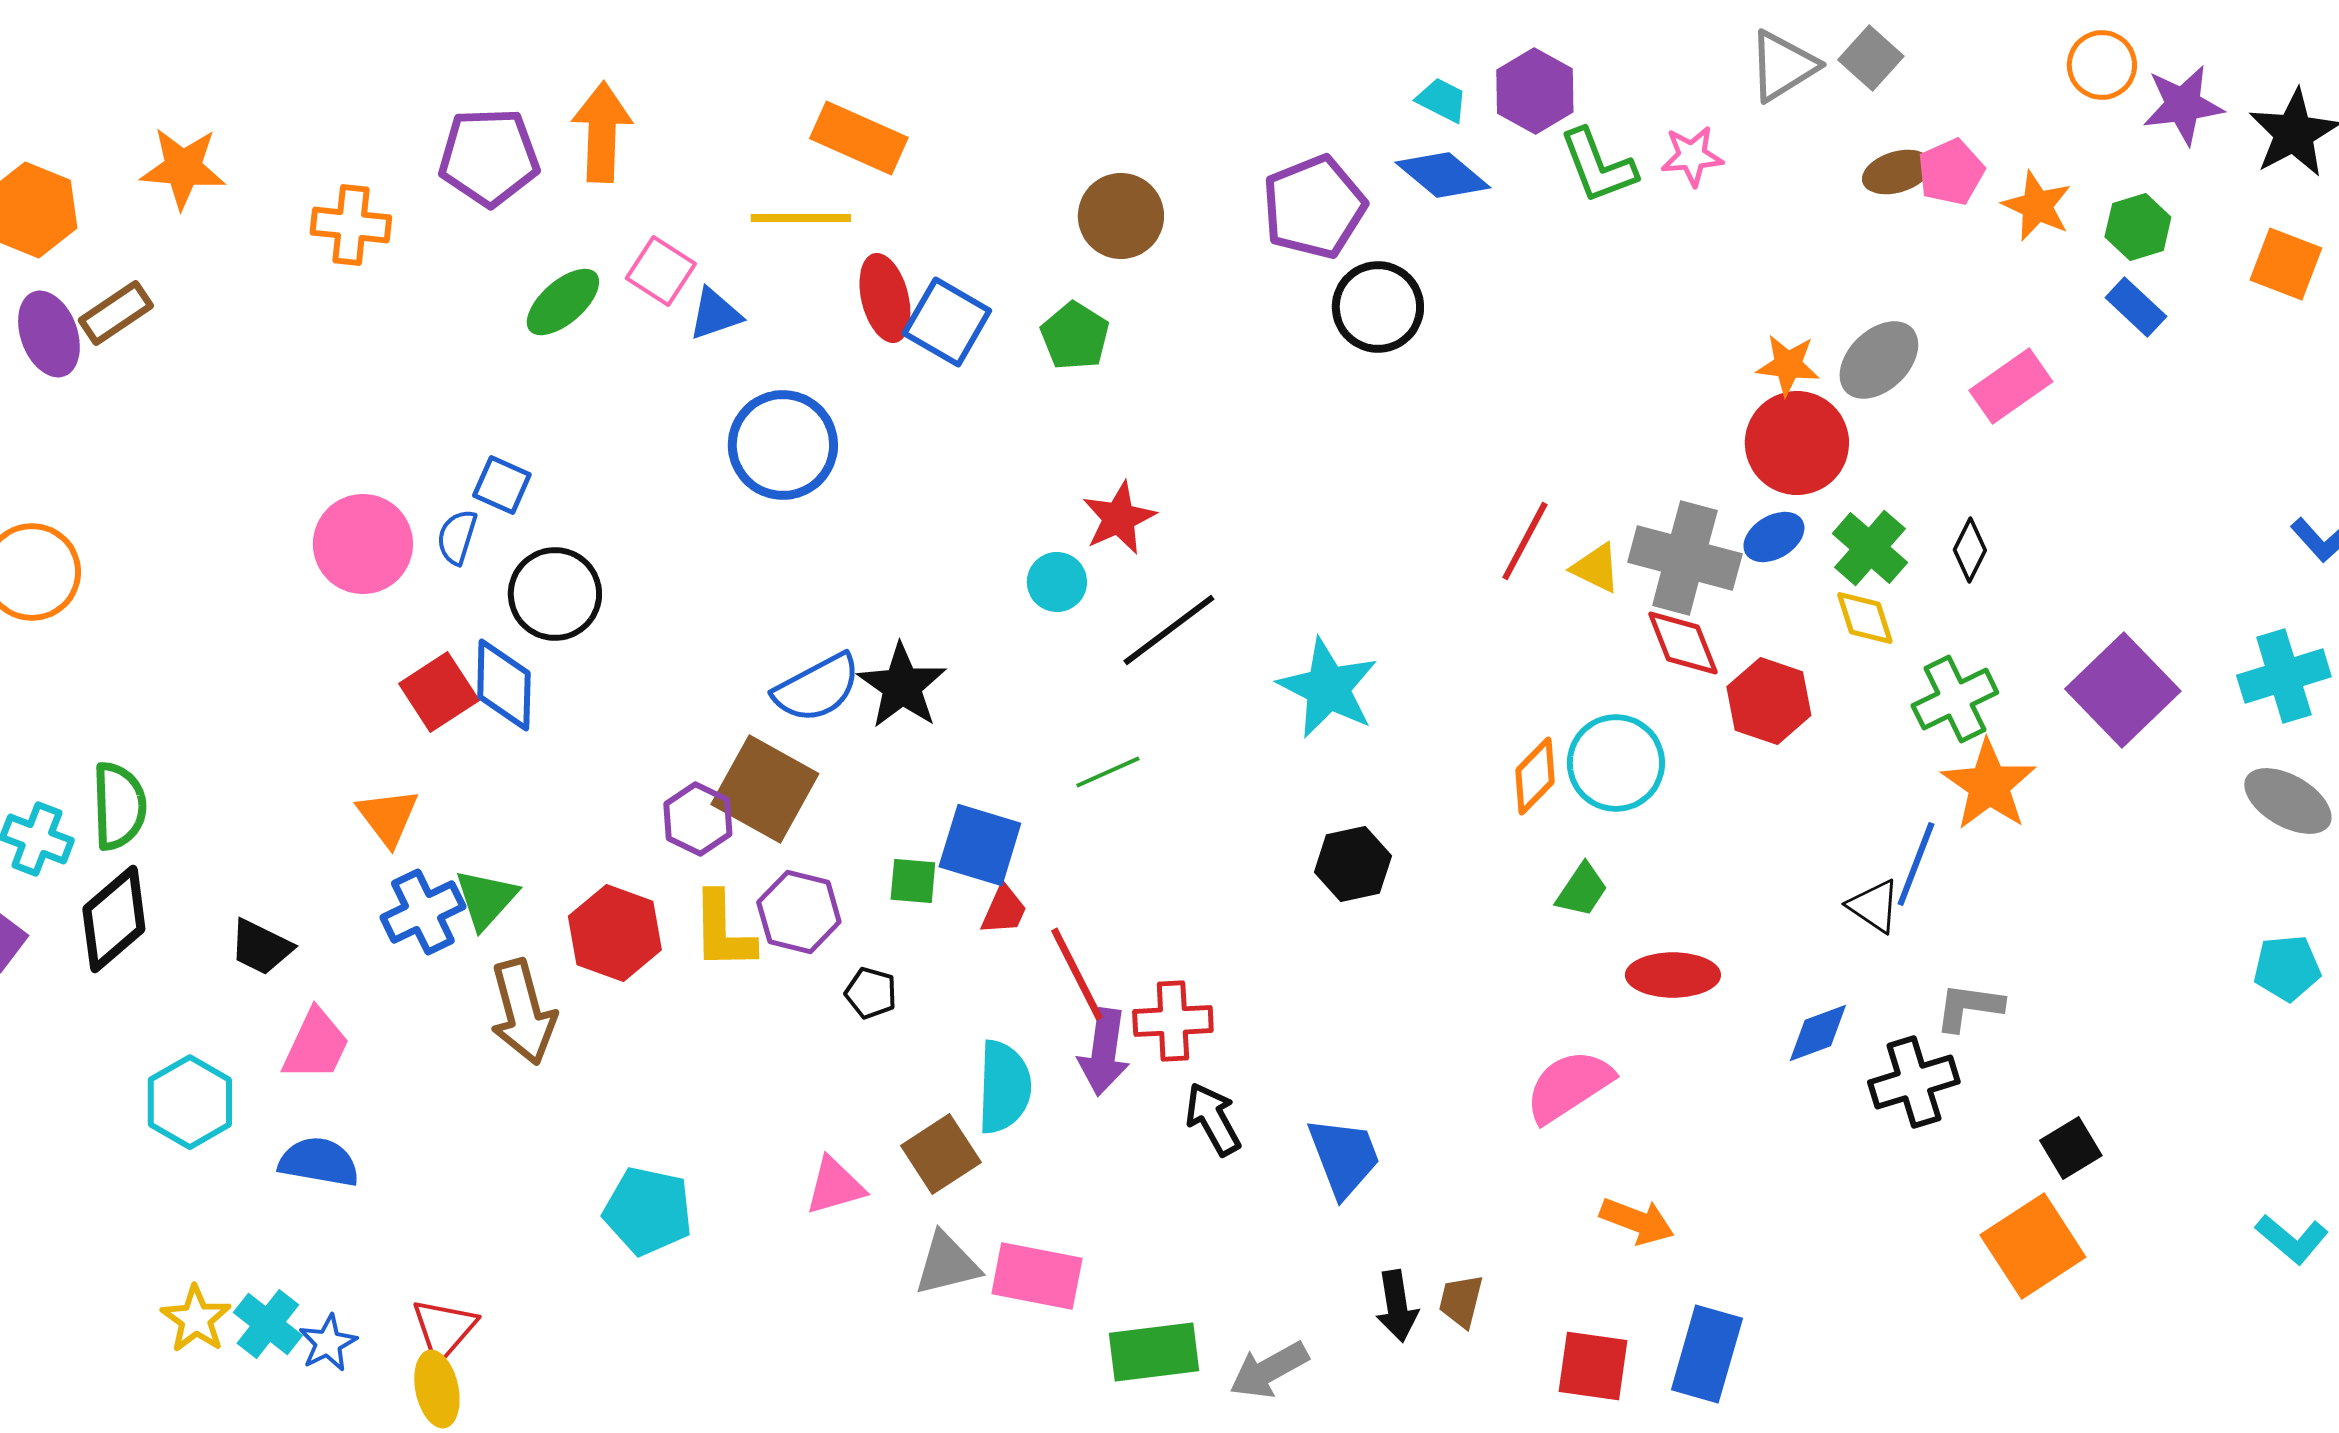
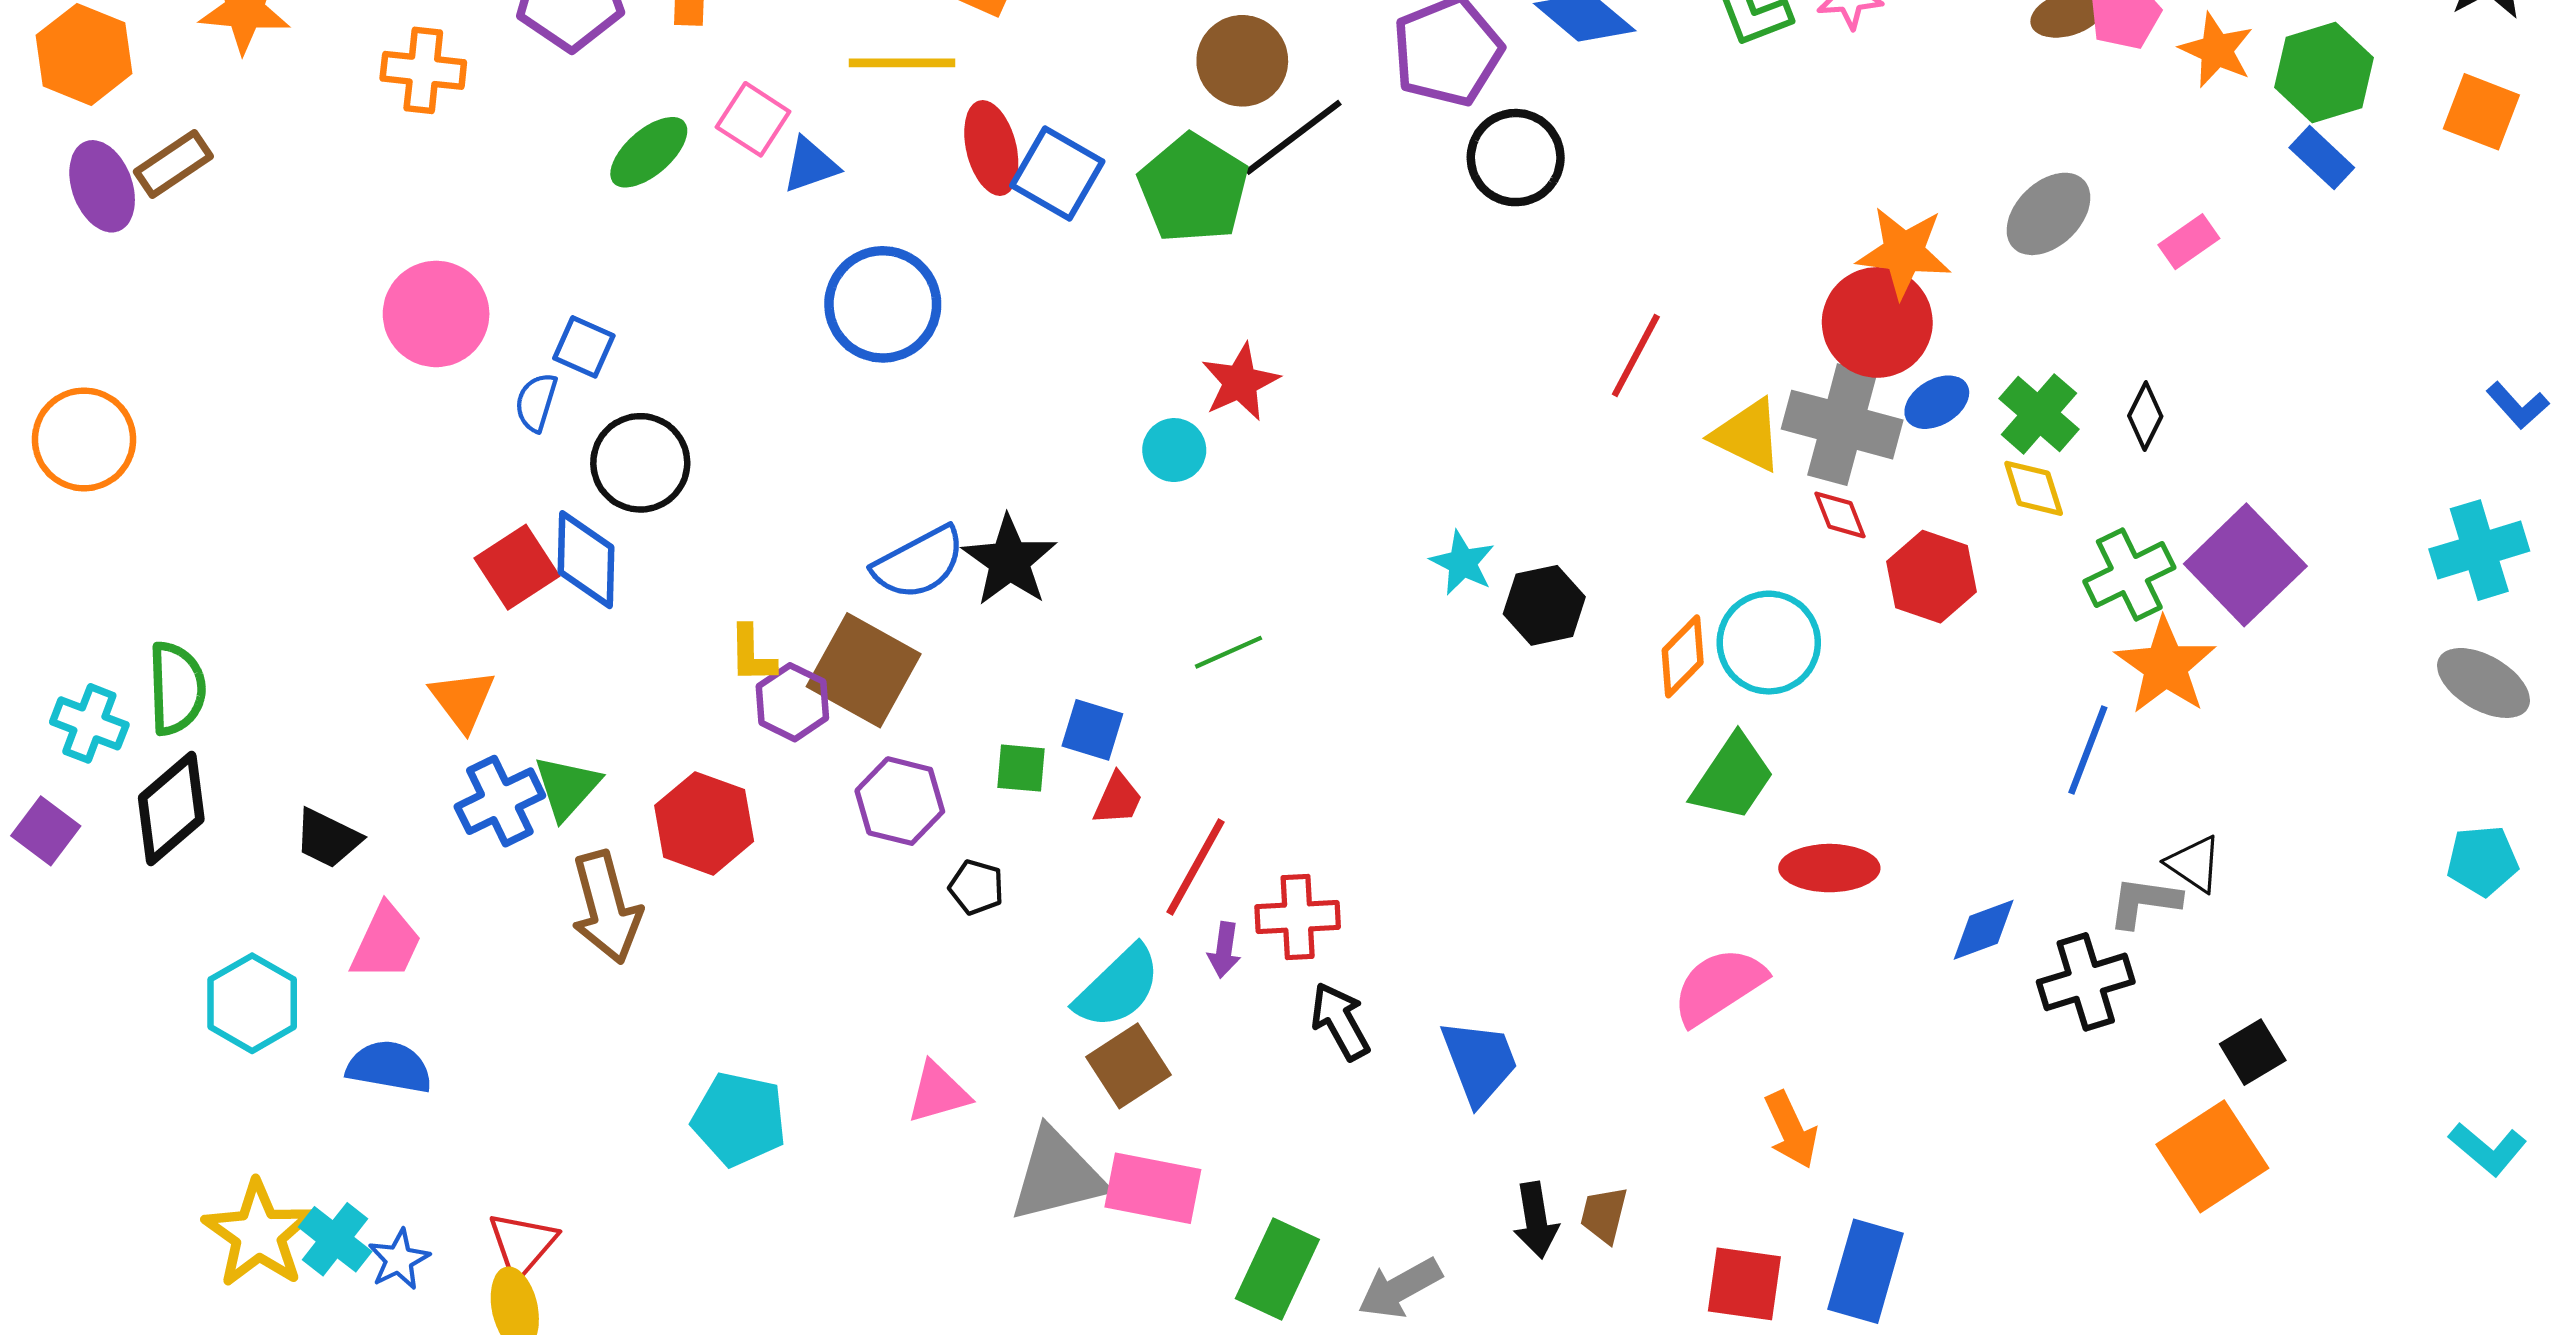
green hexagon: (2138, 227) -> (2324, 72), size x1.4
green pentagon: (1075, 336) -> (1193, 188), size x1.5
orange star: (1788, 365) -> (1904, 252), moved, size x1.4
pink rectangle: (2011, 386) -> (2189, 242), size x0.7
red circle: (1797, 443) -> (1877, 322), moved
red line: (1525, 541) -> (1636, 355), moved
pink circle: (363, 544) -> (436, 314), moved
yellow triangle: (1596, 568) -> (1747, 435), size x1.4
black line: (1169, 630) -> (1293, 137), moved
red diamond: (1683, 643) -> (1840, 515), size x0.7
cyan star: (1328, 688) -> (1462, 563), size x0.6
purple square: (2123, 690) -> (2245, 565), moved
blue square: (980, 845) -> (1092, 730), size x0.7
black hexagon: (1353, 864) -> (1544, 605), moved
green trapezoid: (1582, 890) -> (1733, 778), size x1.5
black triangle: (1874, 906) -> (2194, 864), moved
yellow L-shape: (723, 931) -> (752, 654), moved, size x0.7
red line: (1077, 974) -> (1195, 867), turned 56
purple arrow: (1104, 1052) -> (1224, 950), size x0.6
cyan semicircle: (1004, 1087) -> (1118, 987), turned 44
brown square: (941, 1154) -> (1128, 1066), moved
orange arrow: (1637, 1221) -> (1791, 1130), turned 44
gray triangle: (947, 1264) -> (1057, 1175), size x1.4
yellow star: (196, 1319) -> (258, 1234), size x1.5
green rectangle: (1154, 1352) -> (1277, 1269), turned -58

